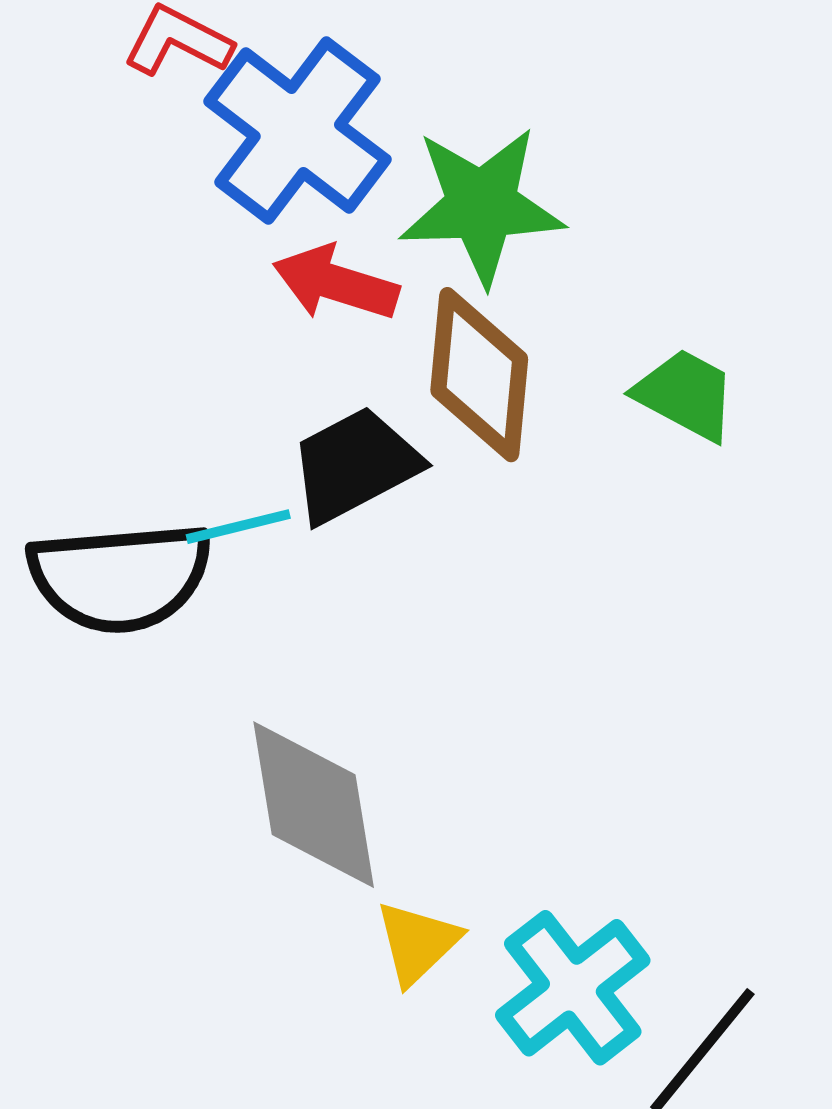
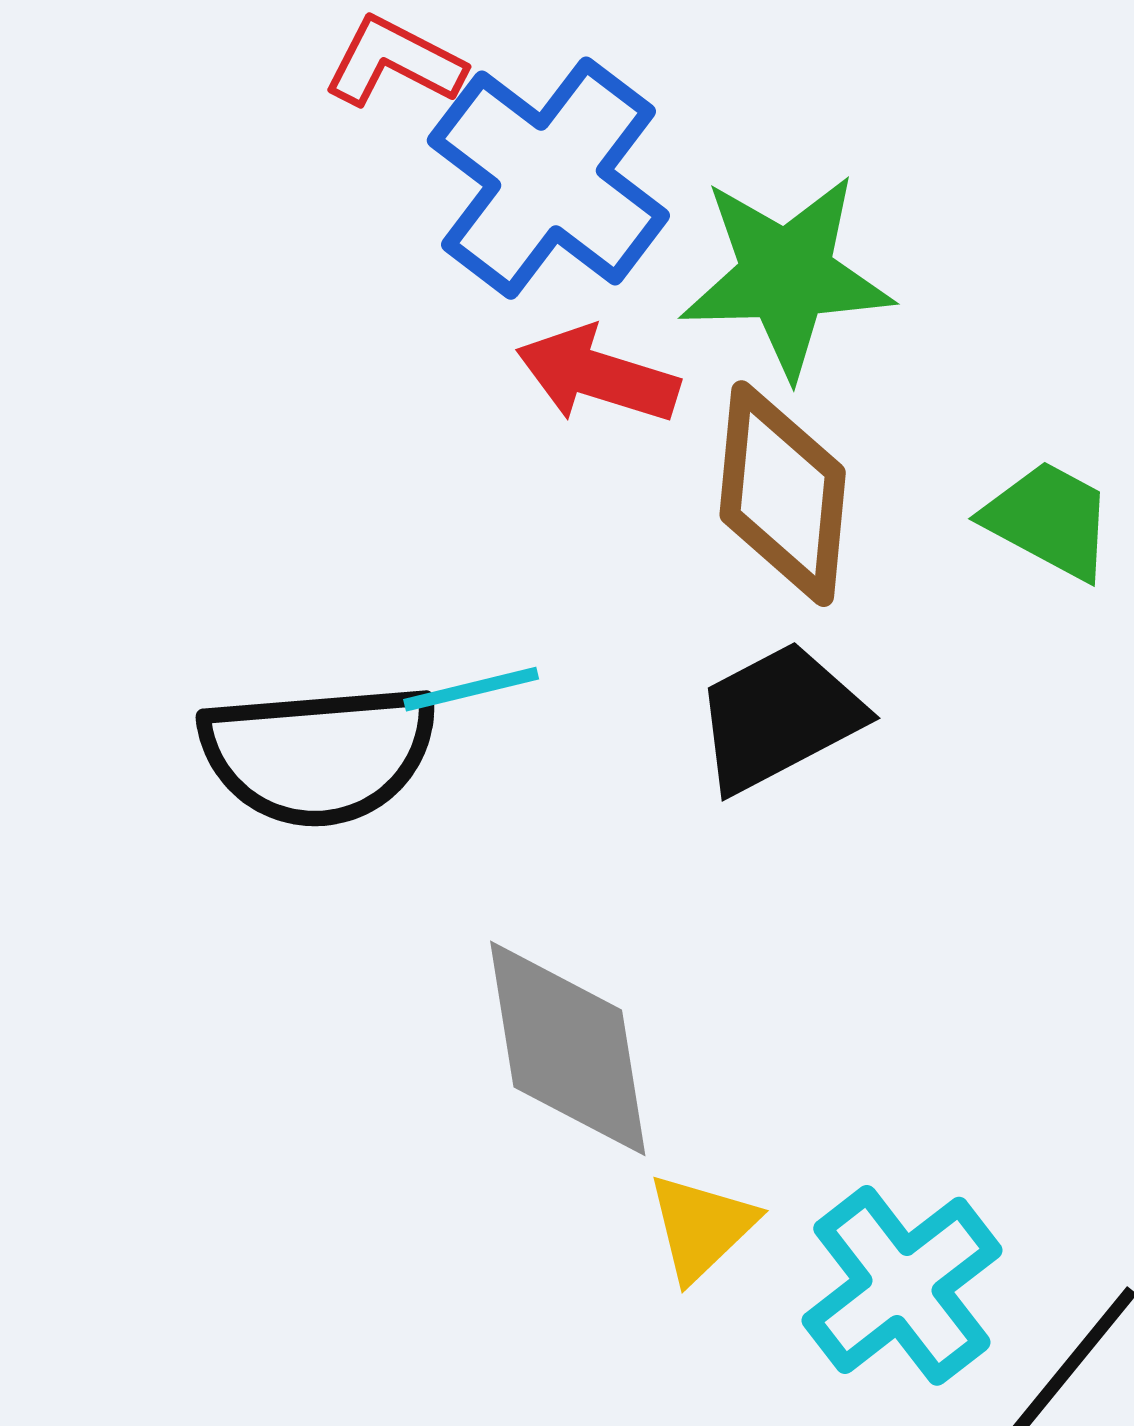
black trapezoid: (355, 465) -> (779, 717), moved

